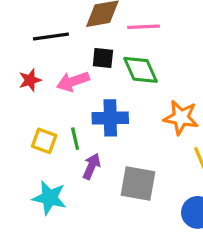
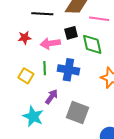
black square: (103, 58) -> (71, 33), turned -32
green line: (75, 139) -> (45, 68), moved
cyan star: (49, 198) -> (33, 116), moved

